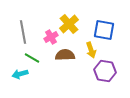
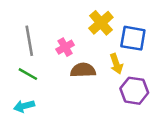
yellow cross: (69, 24) -> (101, 23), moved
green line: (32, 58) -> (28, 74), moved
cyan arrow: (20, 74) -> (24, 106), moved

